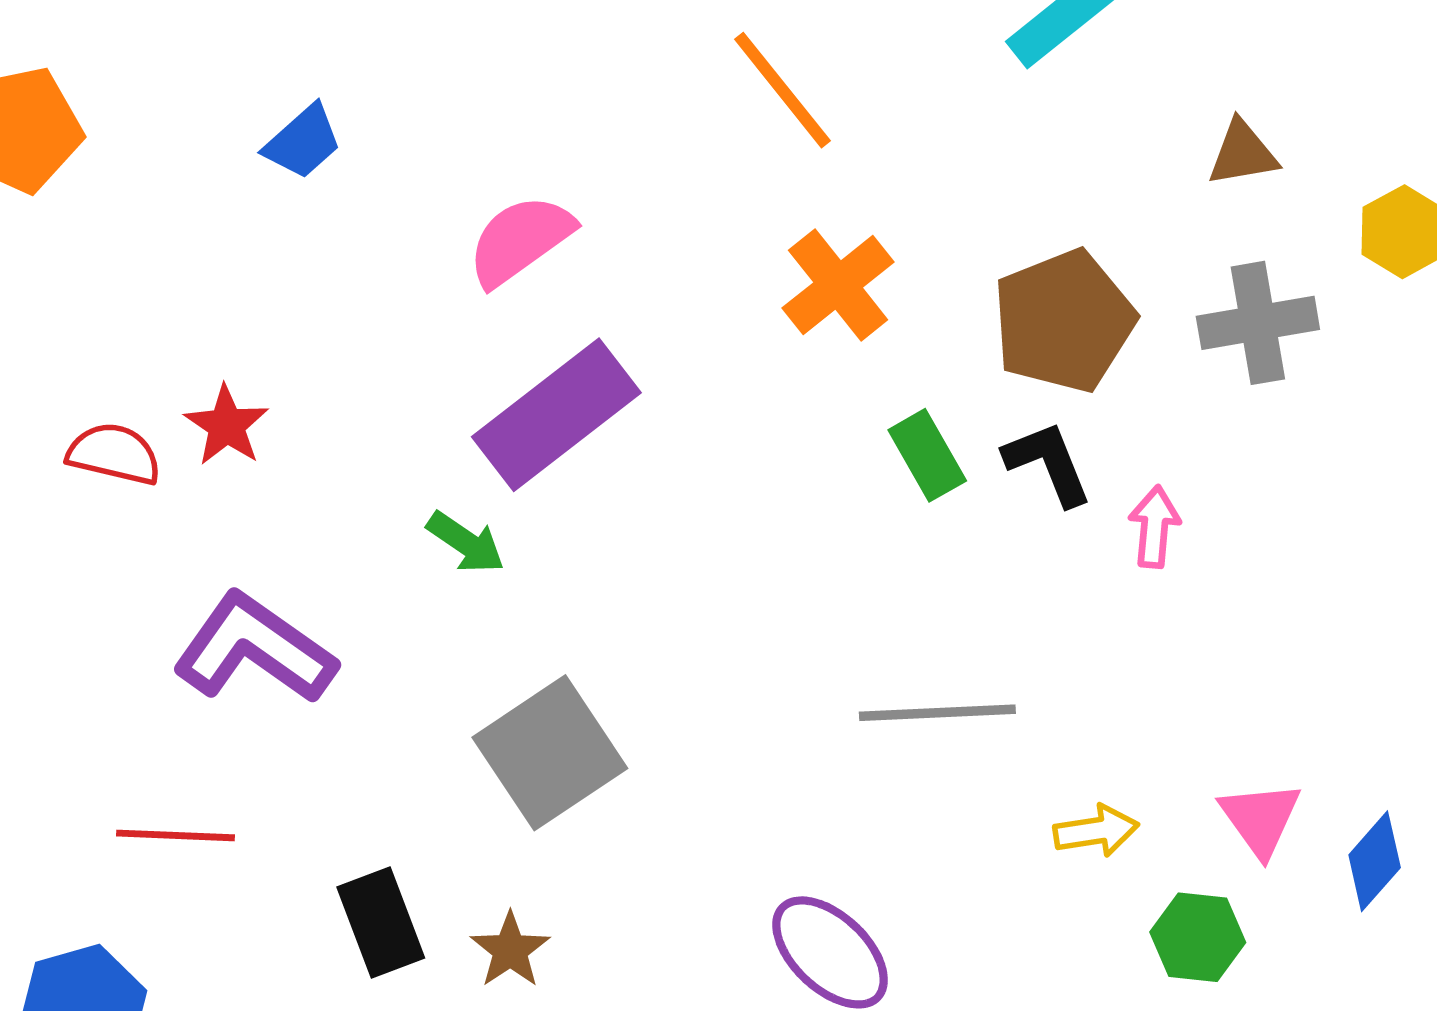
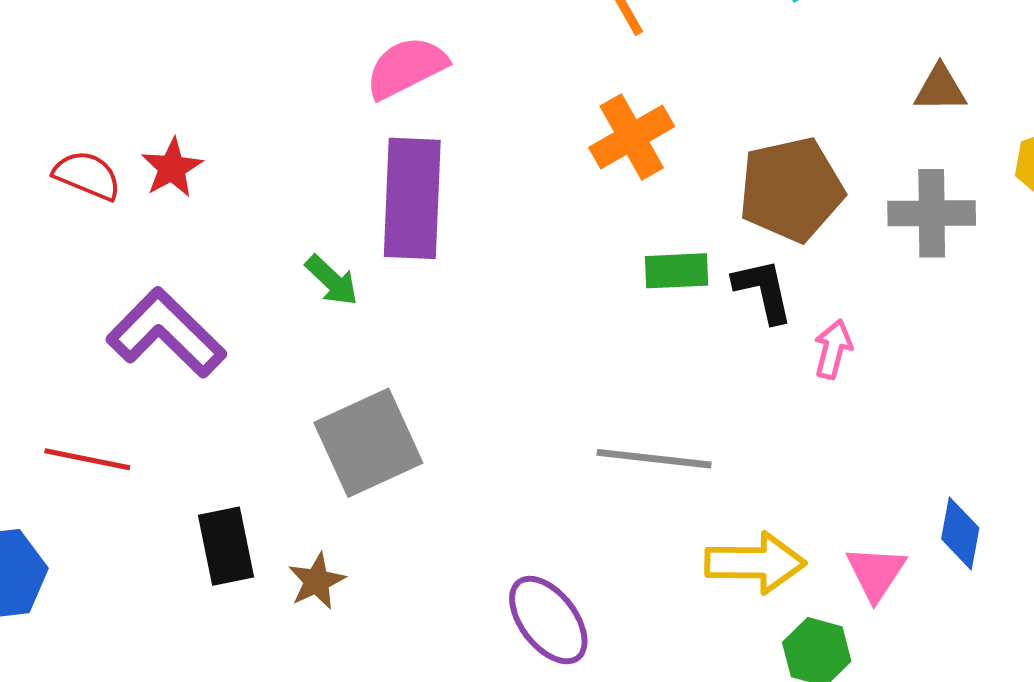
purple rectangle: (556, 415) -> (412, 198), turned -59
green rectangle: (927, 455) -> (677, 271), turned -72
yellow arrow: (1096, 831) -> (755, 563), size x1.6
blue diamond: (1375, 861) -> (960, 533), moved, turned -40

